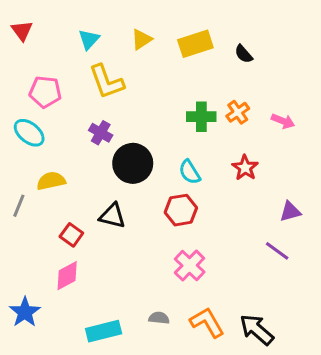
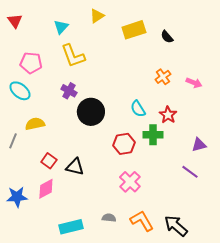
yellow triangle: (141, 39) -> (97, 16), moved
green cross: (201, 117) -> (153, 135), moved
cyan semicircle: (190, 172) -> (138, 109), moved
black triangle: (112, 216) -> (75, 167), moved
blue star: (25, 312) -> (17, 197), moved, turned 30

